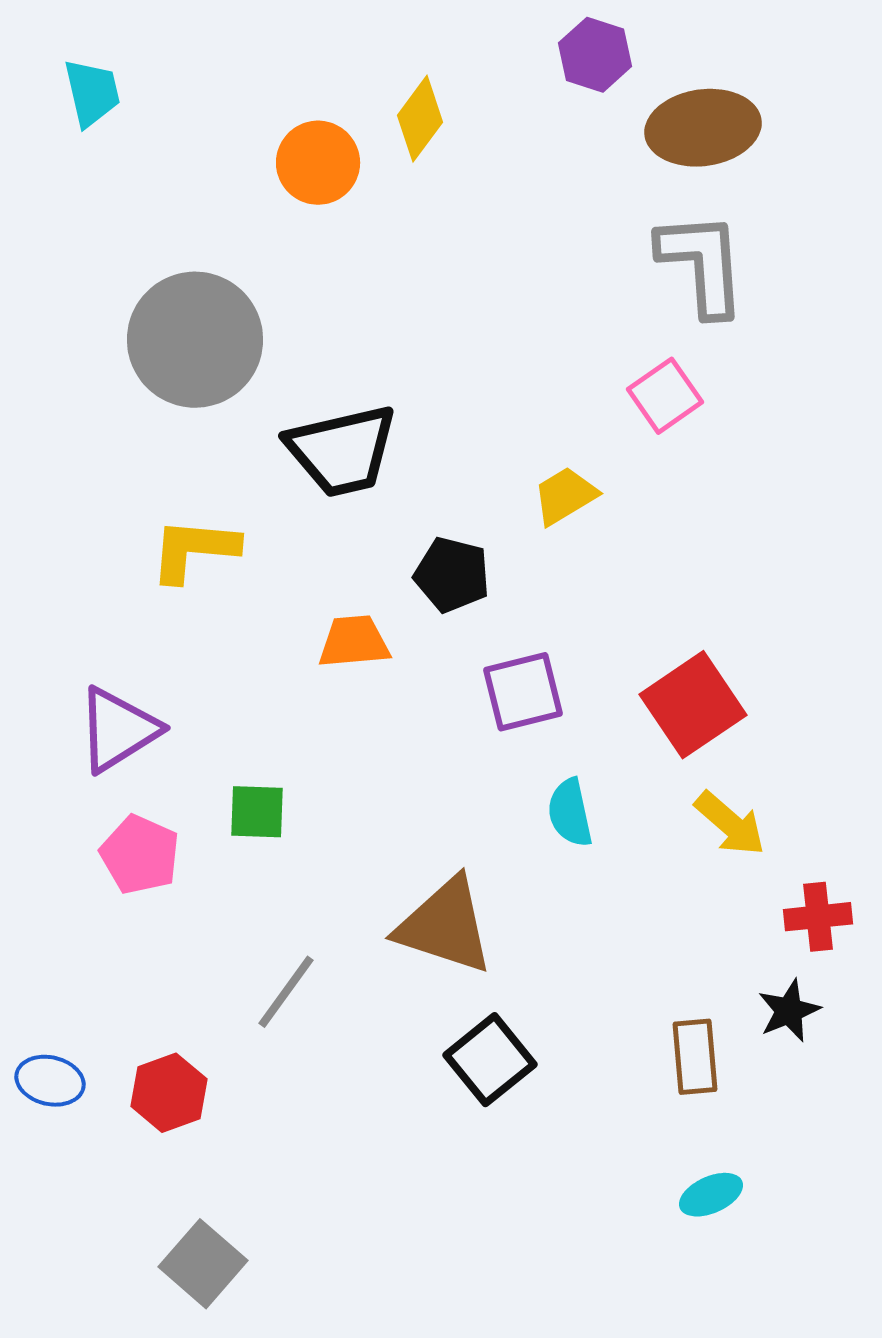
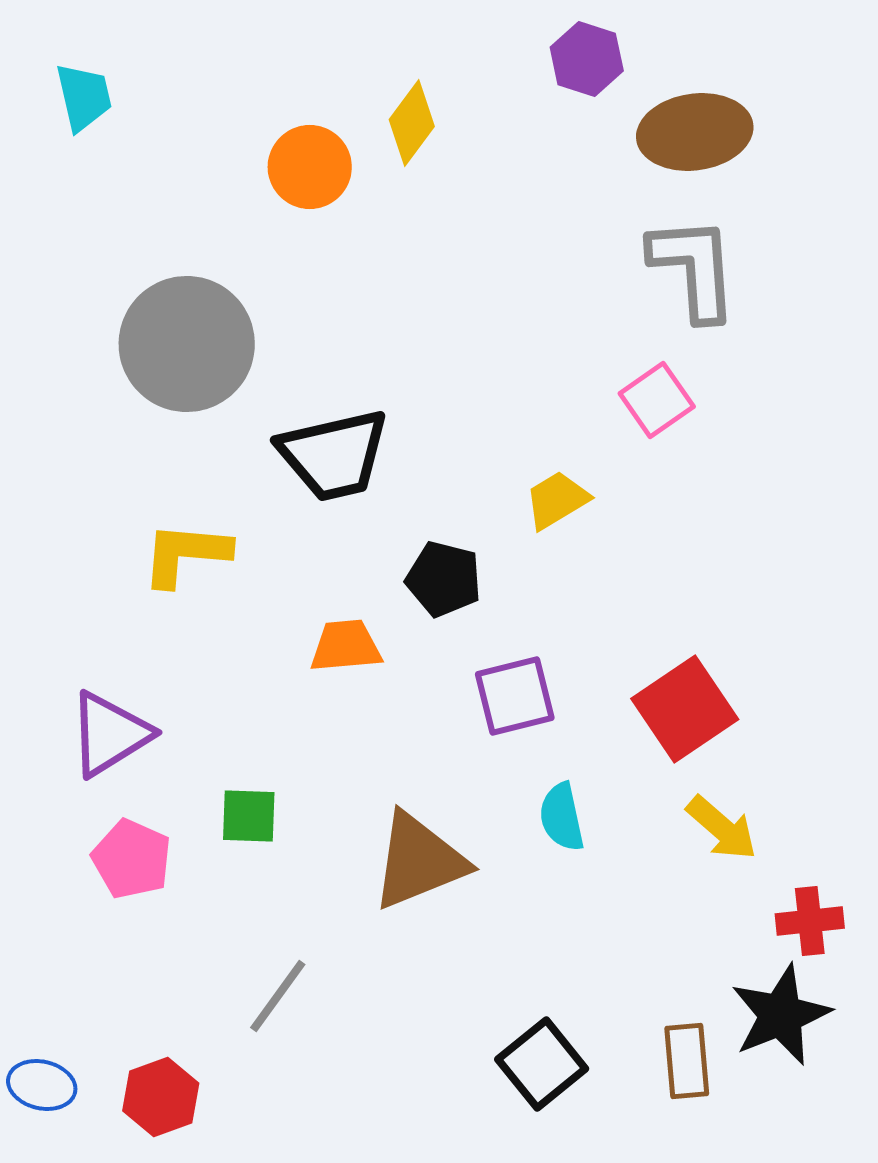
brown triangle: (445, 926) -> (419, 861), moved, turned -40
black star: (789, 1011) -> (781, 1015), size x1.6
black square: (490, 1060) -> (542, 1064), moved

